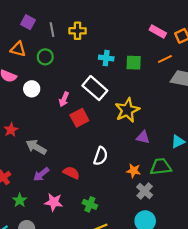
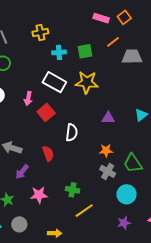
yellow cross: (78, 31) -> (40, 33), moved
yellow star: (127, 110) -> (87, 82), moved, turned -30
white semicircle: (101, 156) -> (72, 132), moved
green trapezoid: (161, 167) -> (133, 163), moved, turned -105
red semicircle: (71, 173) -> (48, 153), moved, turned 56
gray cross: (145, 191) -> (108, 171), moved

